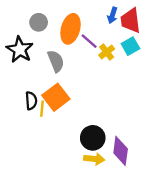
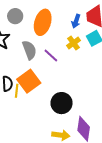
blue arrow: (112, 15) -> (76, 21), moved
purple line: (89, 41) -> (51, 56), moved
black circle: (93, 138) -> (62, 103), moved

